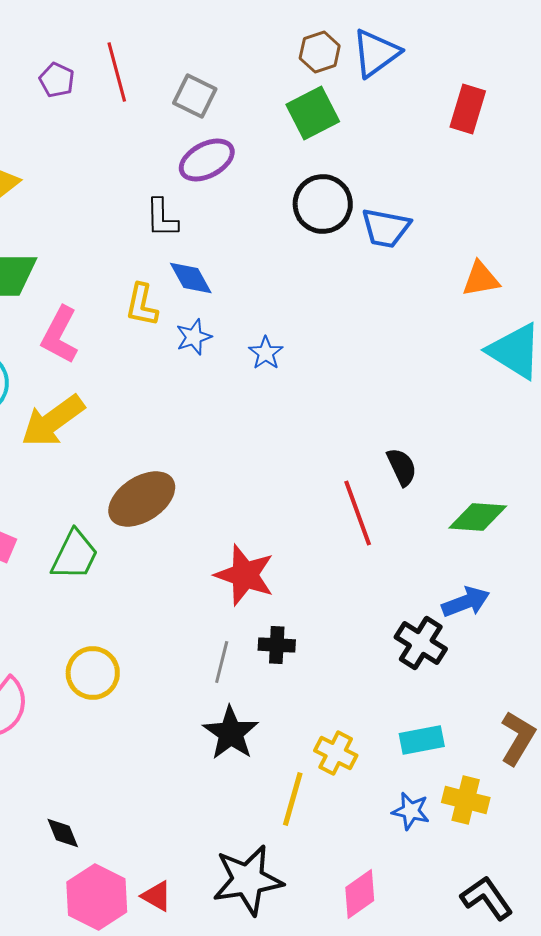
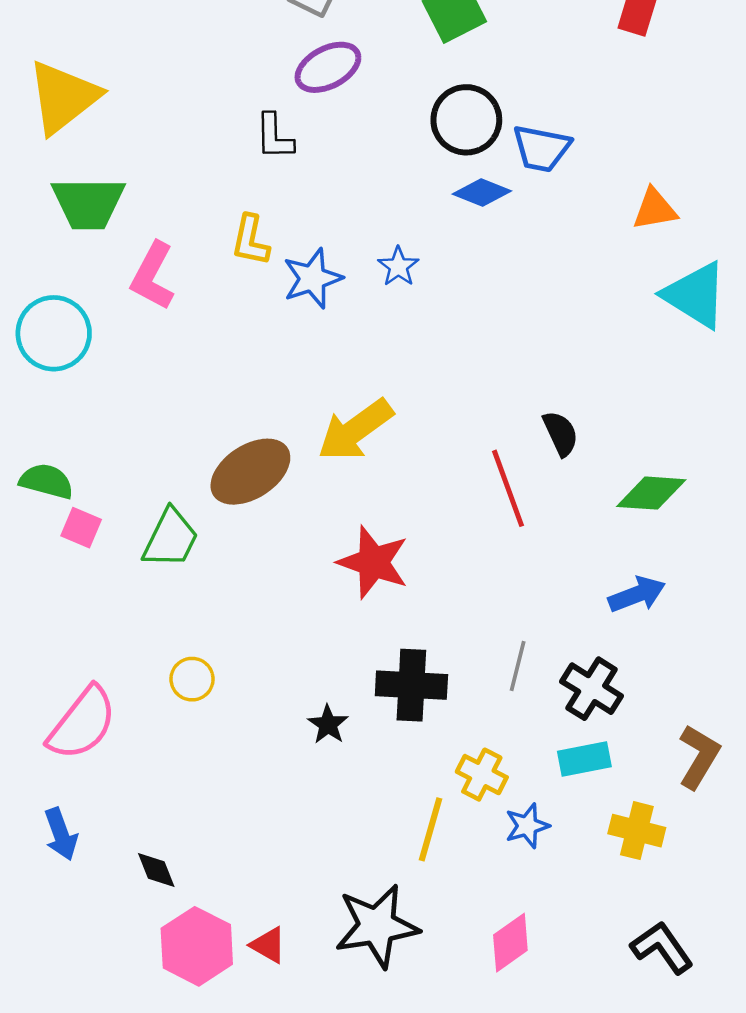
blue diamond: (191, 278) -> (482, 193), moved, turned -39
blue star: (194, 337) -> (312, 278), size x1.4
blue star: (266, 353) -> (398, 266), moved
yellow arrow: (53, 421) -> (355, 430), moved
black cross: (421, 643) -> (592, 689), moved
black cross: (277, 645) -> (411, 685), moved, size x1.6
gray line: (222, 662) -> (518, 666), moved
yellow circle: (93, 673) -> (192, 679), size x0.7
black star: (231, 733) -> (328, 724), moved, size x0.6
blue star: (411, 811) -> (527, 826), moved, turned -30

